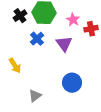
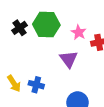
blue cross: (37, 39) -> (36, 85), moved, turned -32

